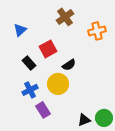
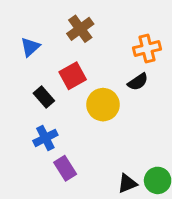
brown cross: (65, 17) -> (80, 29), moved
black semicircle: (69, 65) -> (138, 82), moved
yellow circle: (58, 84) -> (103, 105), moved

